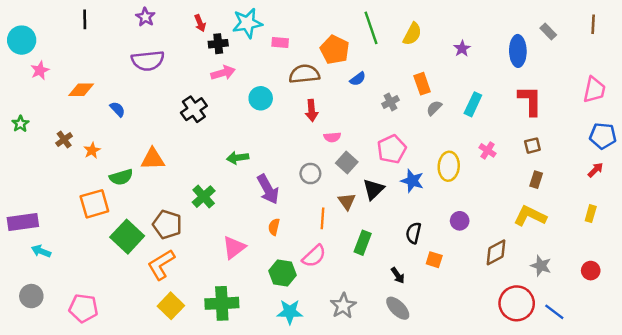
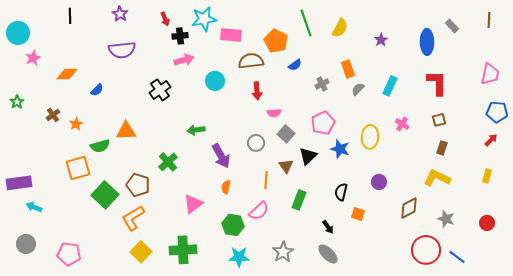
pink rectangle: (280, 42) -> (231, 35), size x1.5
blue semicircle: (117, 109) -> (97, 90), turned 88

